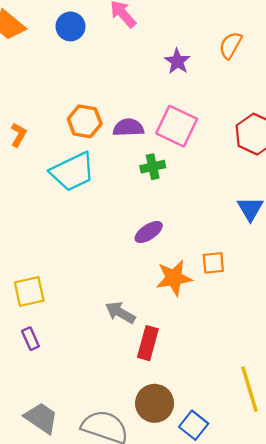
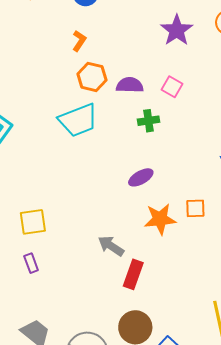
purple star: (177, 61) -> (177, 30), size x1.4
pink square: (177, 126) -> (172, 87), size x0.6
orange L-shape: (18, 135) -> (79, 41), moved

